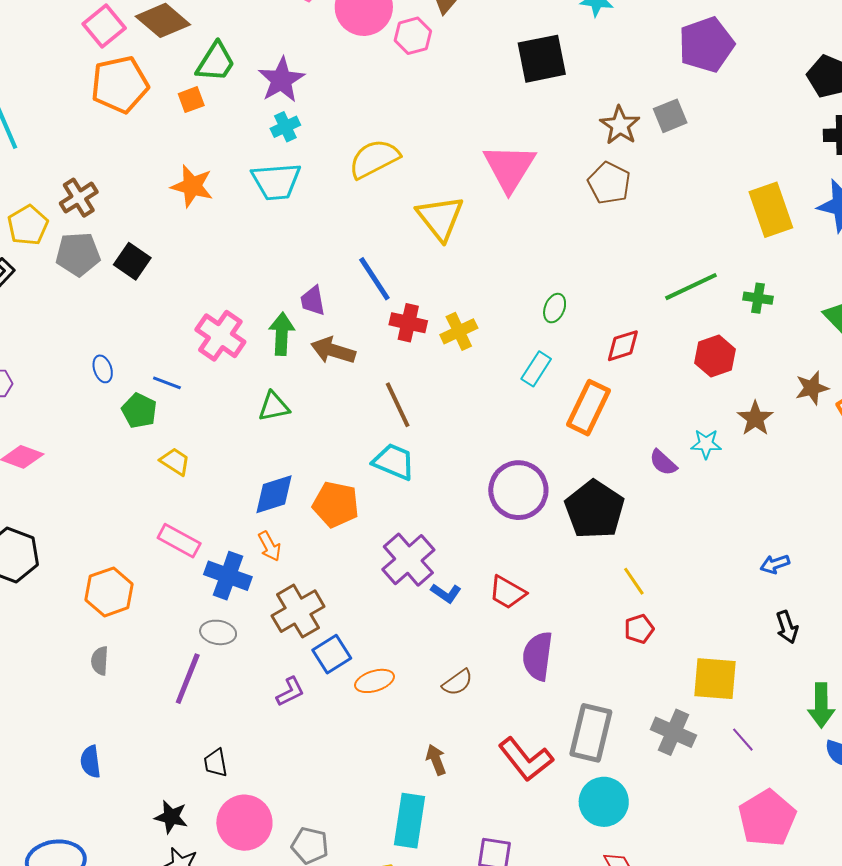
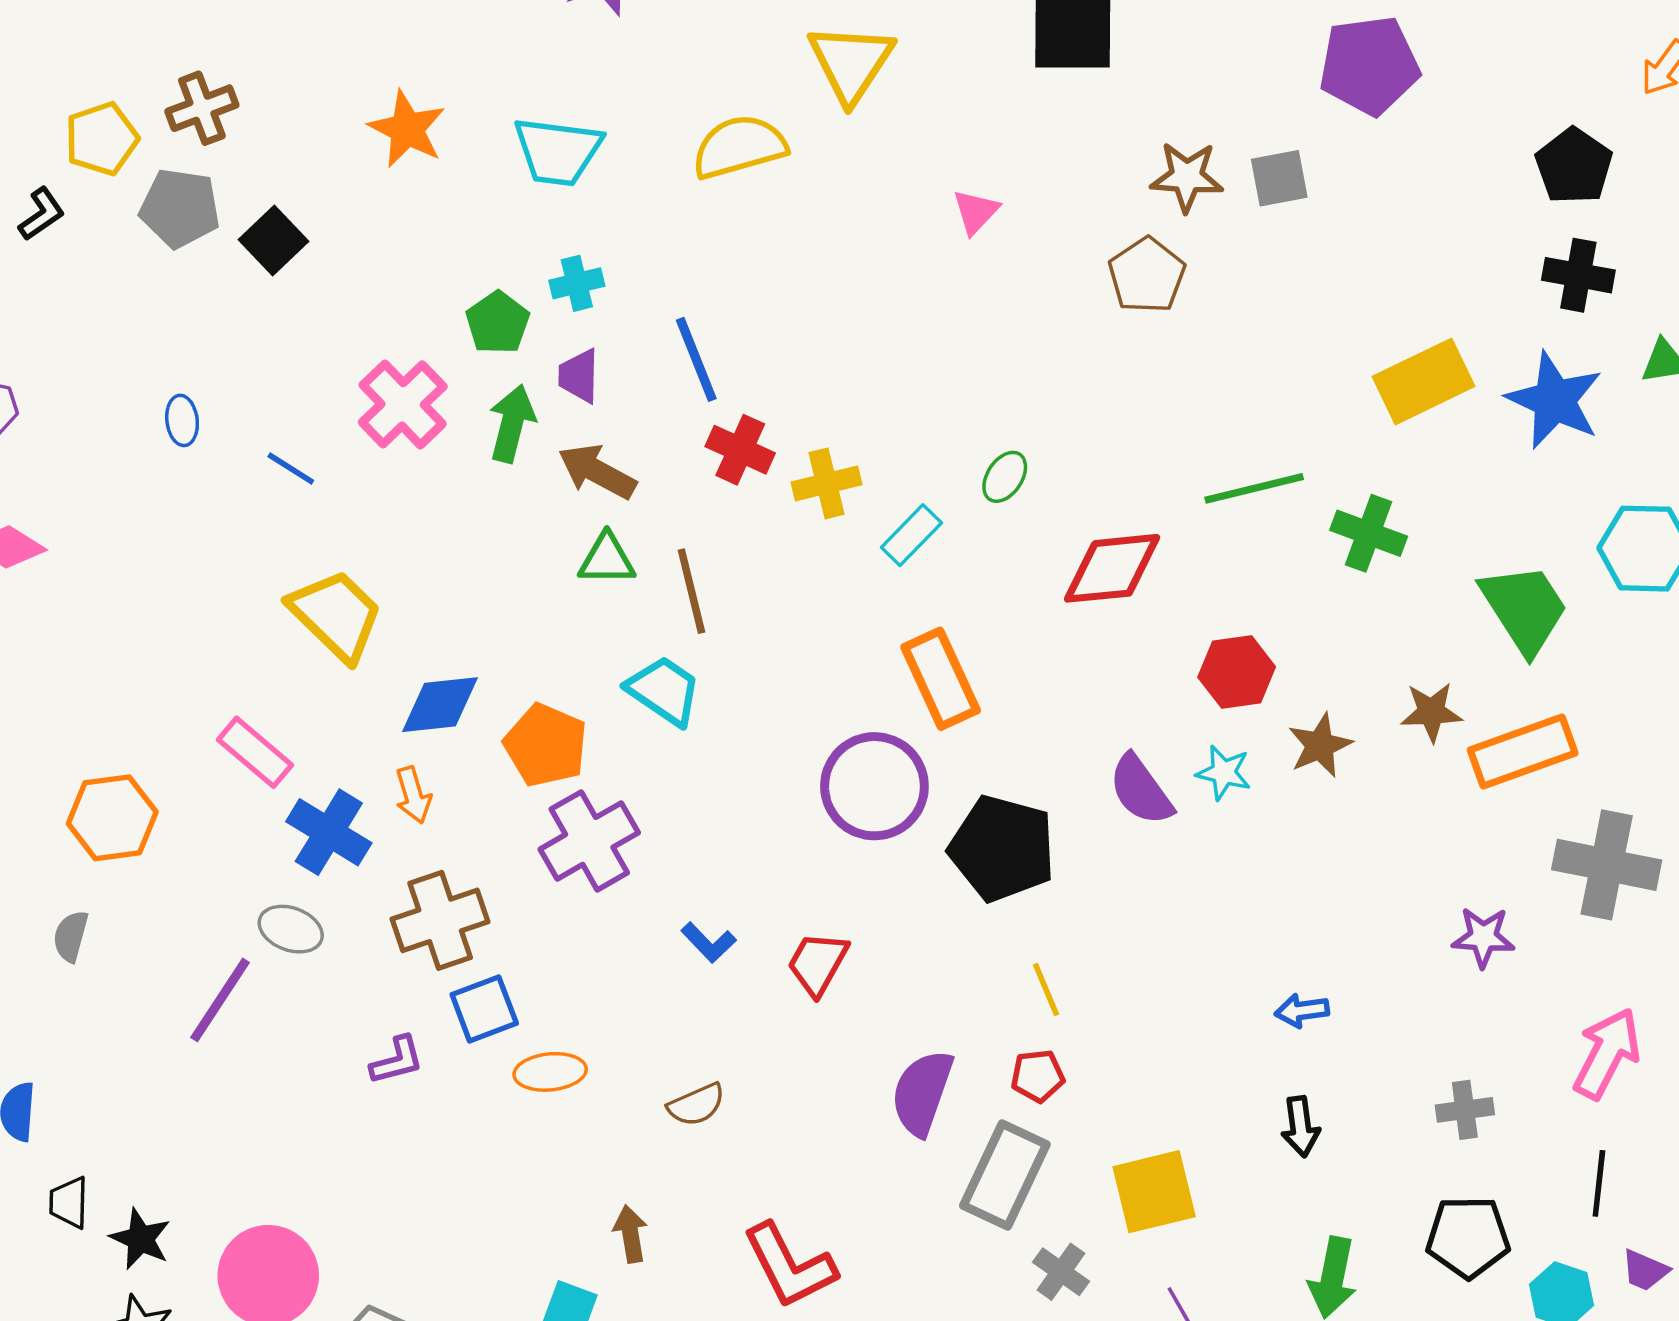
brown star: (620, 125) -> (1187, 177), turned 30
cyan cross: (285, 127) -> (577, 283), moved
pink triangle: (509, 168) -> (976, 212), size x0.5
yellow rectangle: (771, 210) -> (1424, 381), turned 72
yellow triangle: (440, 218) -> (851, 63), moved
green cross: (758, 298) -> (1369, 533), size x1.4
red diamond: (623, 346) -> (1112, 568), size x1.5
red hexagon: (715, 356) -> (1237, 672), moved
cyan rectangle: (536, 369) -> (911, 535), moved
green triangle: (274, 407) -> (607, 559), moved
orange rectangle: (589, 408) -> (941, 679), moved, turned -62
green pentagon: (139, 411) -> (498, 323), moved
yellow trapezoid: (175, 462) -> (336, 615), moved, size x1.8
purple semicircle: (663, 462) -> (1141, 790), size x1.4
black pentagon: (595, 510) -> (1002, 848), turned -30
purple cross: (408, 560) -> (589, 841), moved
red trapezoid: (507, 592) -> (818, 963), turned 78
purple semicircle: (538, 656) -> (922, 1093), moved
yellow square: (715, 679) -> (1154, 1192), turned -30
gray cross: (673, 732) -> (1061, 1272), size x0.7
gray rectangle: (591, 733) -> (1005, 1175), moved
black trapezoid: (216, 763) -> (69, 1203), moved

